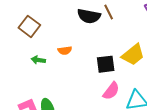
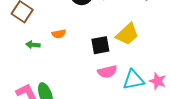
pink semicircle: (111, 91) -> (107, 72), turned 42

